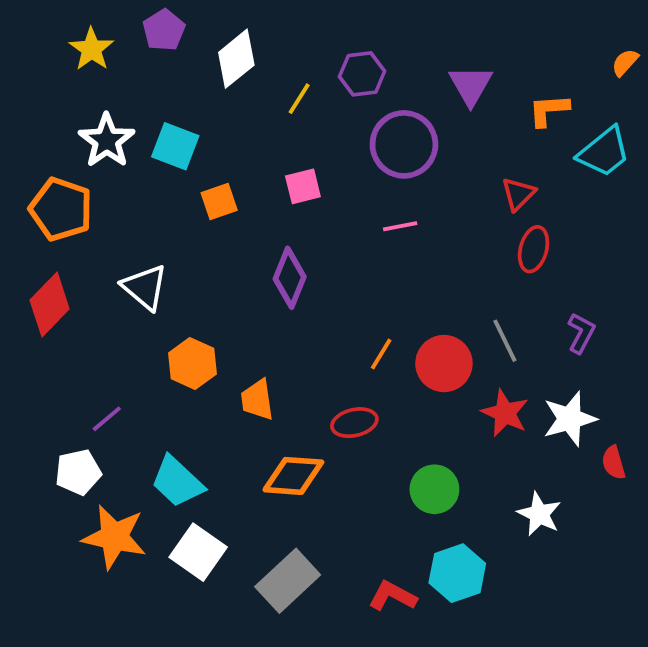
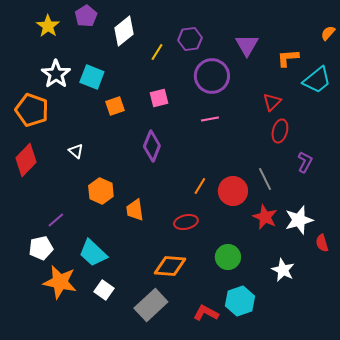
white triangle: (145, 287) -> (76, 151), size x0.6
purple L-shape: (581, 333) -> (305, 162), moved
orange diamond: (293, 476) -> (170, 266), moved
white square: (198, 552) -> (104, 290), size x0.7

